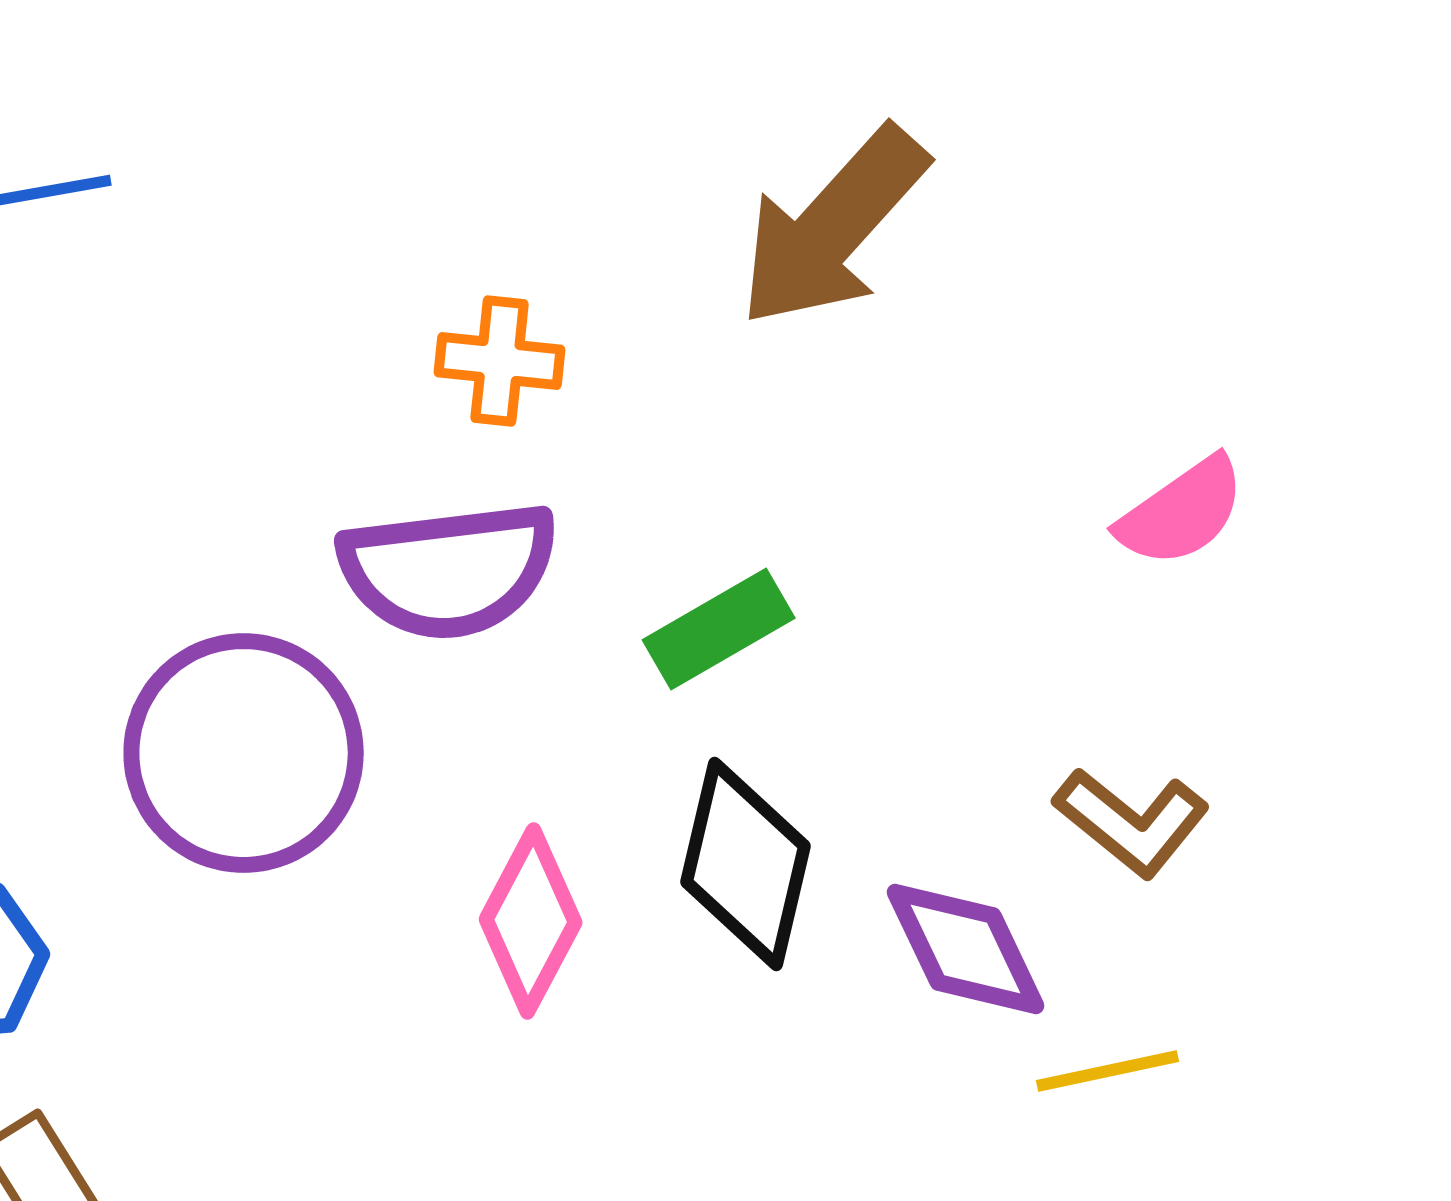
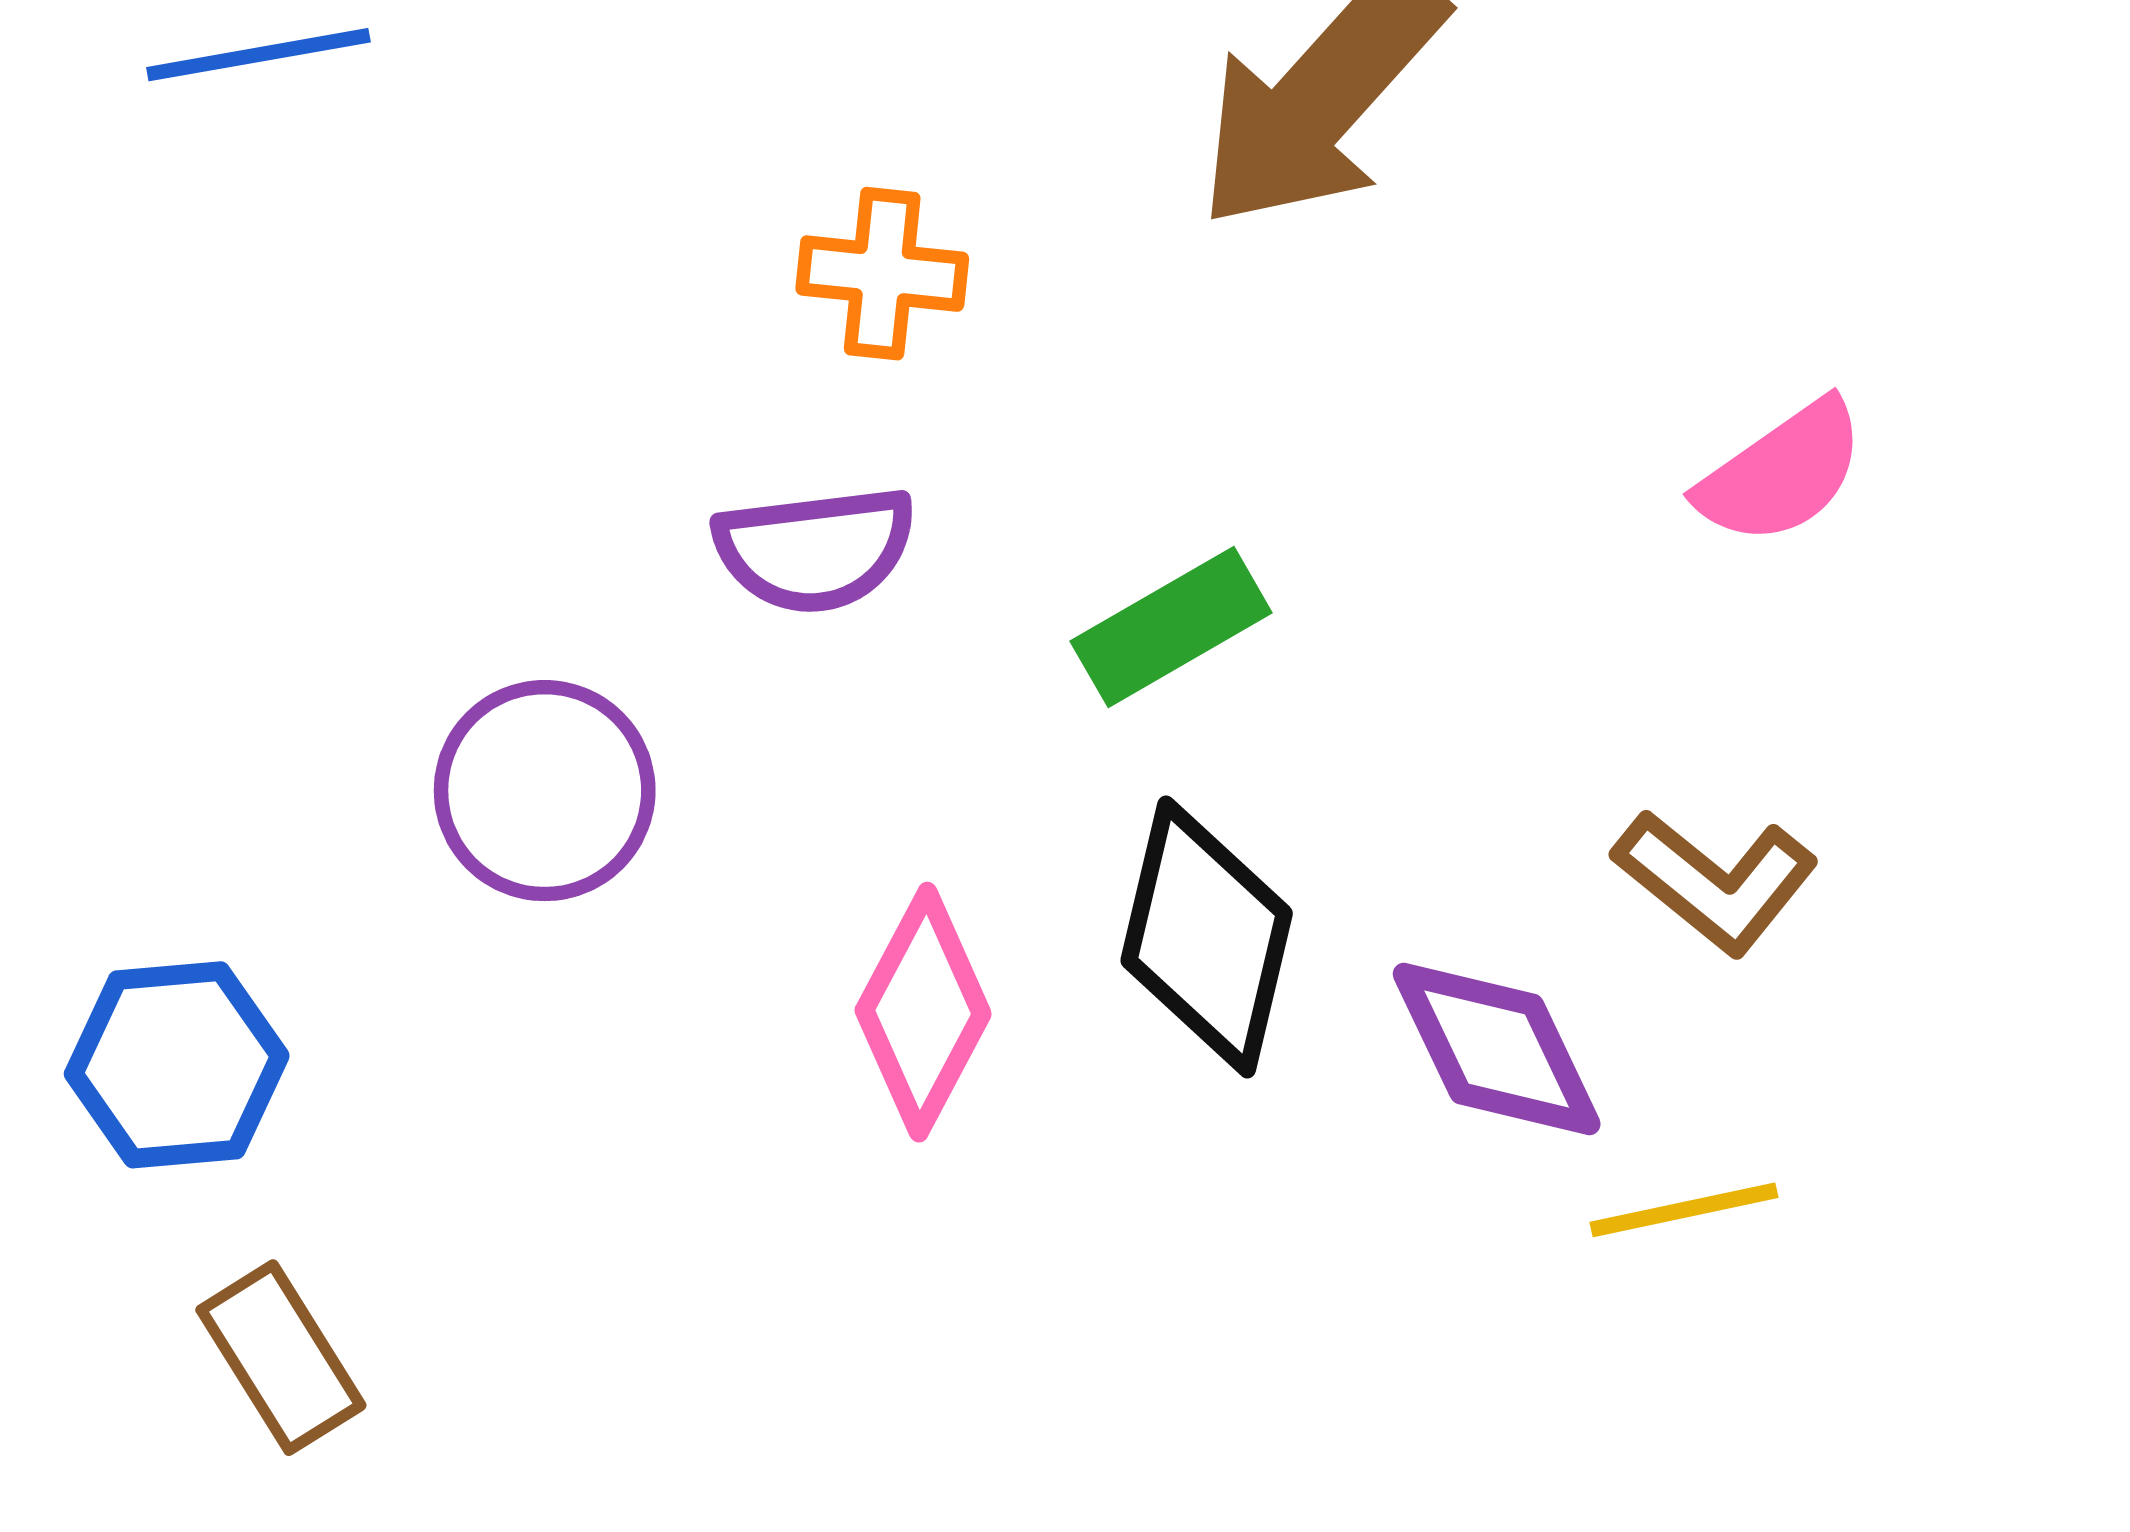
purple semicircle: (449, 570) -> (815, 549), size x0.7
purple circle: (244, 753) -> (545, 791), size x0.7

